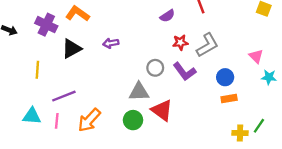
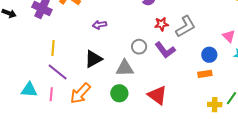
black triangle: (72, 49) -> (93, 59), moved
yellow line: (37, 70) -> (53, 48), moved
blue circle: (225, 77) -> (209, 55), moved
purple line: (64, 96) -> (58, 72), turned 60
red triangle: (162, 110) -> (157, 95), moved

